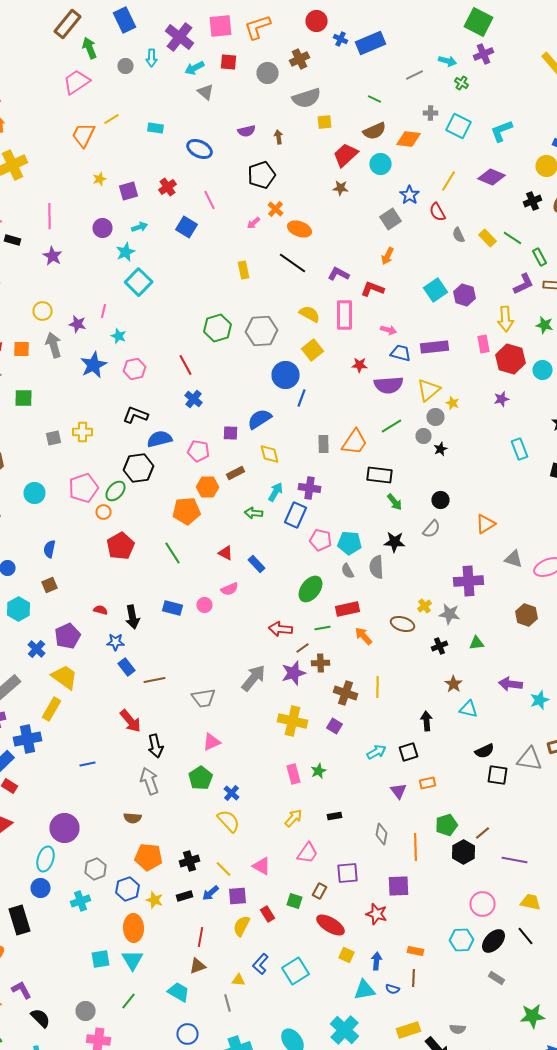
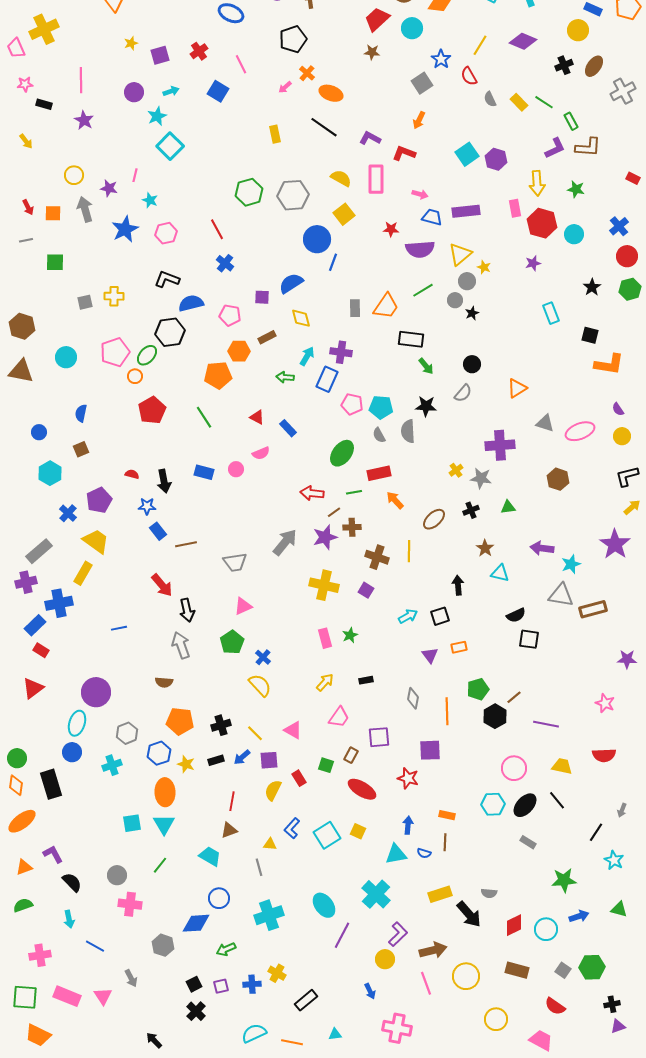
brown ellipse: (402, 624) -> (434, 519), moved, turned -60
gray triangle: (530, 759) -> (561, 595), moved
yellow square: (346, 955) -> (358, 831), moved

